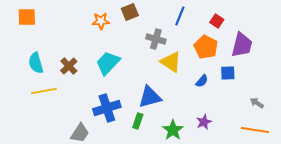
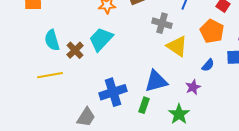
cyan semicircle: (36, 63) -> (52, 40), moved
cyan trapezoid: (108, 63) -> (101, 39), moved
purple star: (204, 122) -> (193, 87), moved

